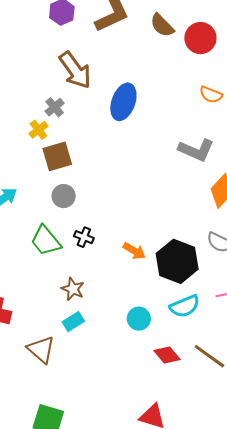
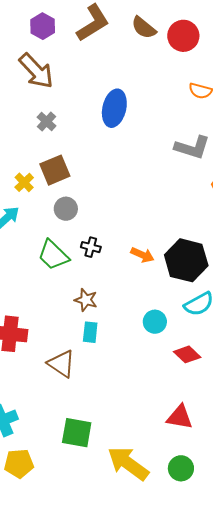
brown arrow: (75, 70) -> (36, 71), moved
yellow cross: (38, 130) -> (24, 182), moved
cyan rectangle: (73, 322) -> (90, 332), turned -45

